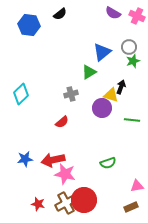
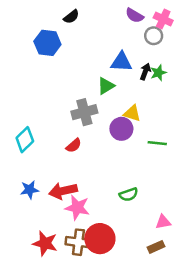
blue hexagon: (29, 25) -> (47, 43), moved
gray circle: (129, 47) -> (154, 36), moved
blue triangle: (102, 52) -> (121, 62), turned 42
black arrow: (121, 87) -> (145, 72), moved
cyan diamond: (21, 94) -> (25, 140), moved
gray cross: (71, 94) -> (84, 112), size x1.5
brown cross: (66, 203) -> (78, 242), turned 35
red star: (38, 204) -> (45, 243), size x1.5

